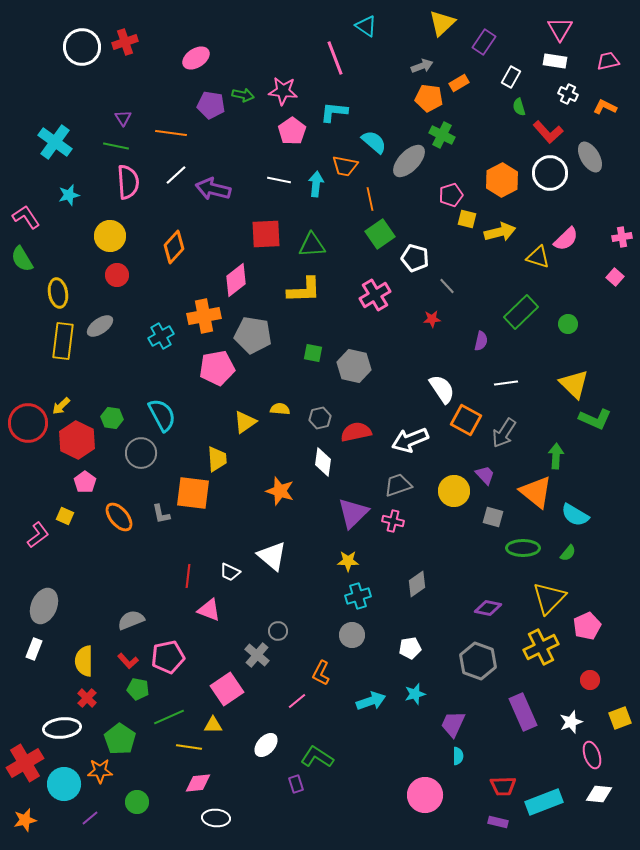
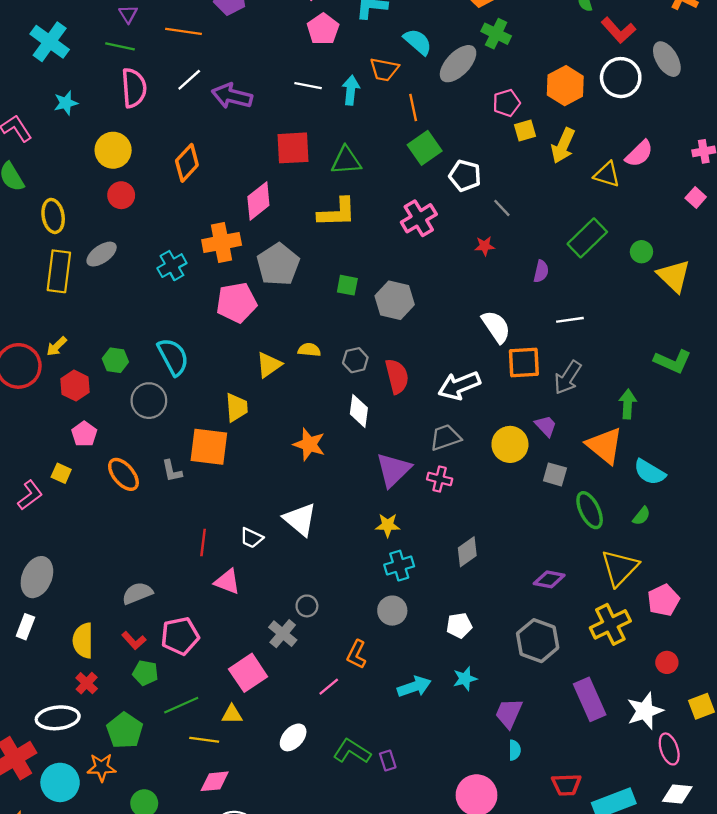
yellow square: (467, 219) -> (525, 131), turned -30
yellow arrow: (500, 232) -> (563, 146), turned 128
gray pentagon: (253, 335) -> (278, 264), turned 30
yellow triangle: (574, 384) -> (674, 276), moved
orange square: (466, 420) -> (524, 362), turned -32
red semicircle: (356, 432) -> (397, 376), turned 88
red hexagon: (77, 440) -> (75, 386), size x0.7
green ellipse: (523, 548) -> (590, 510), turned 64
white star: (571, 722) -> (645, 711), size x1.4
purple rectangle: (296, 784) -> (388, 761), moved

